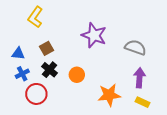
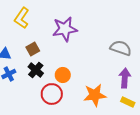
purple star: (94, 35) -> (65, 29), moved, turned -30
red circle: (36, 94) -> (52, 94), moved

